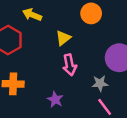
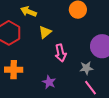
yellow triangle: (63, 38) -> (45, 32), moved

